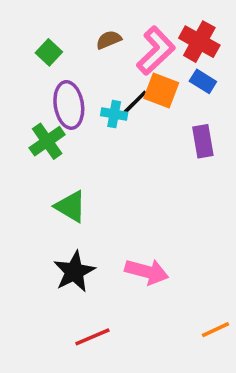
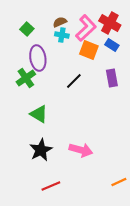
black line: (134, 103) -> (74, 81), moved
cyan cross: (114, 114) -> (62, 35), moved

